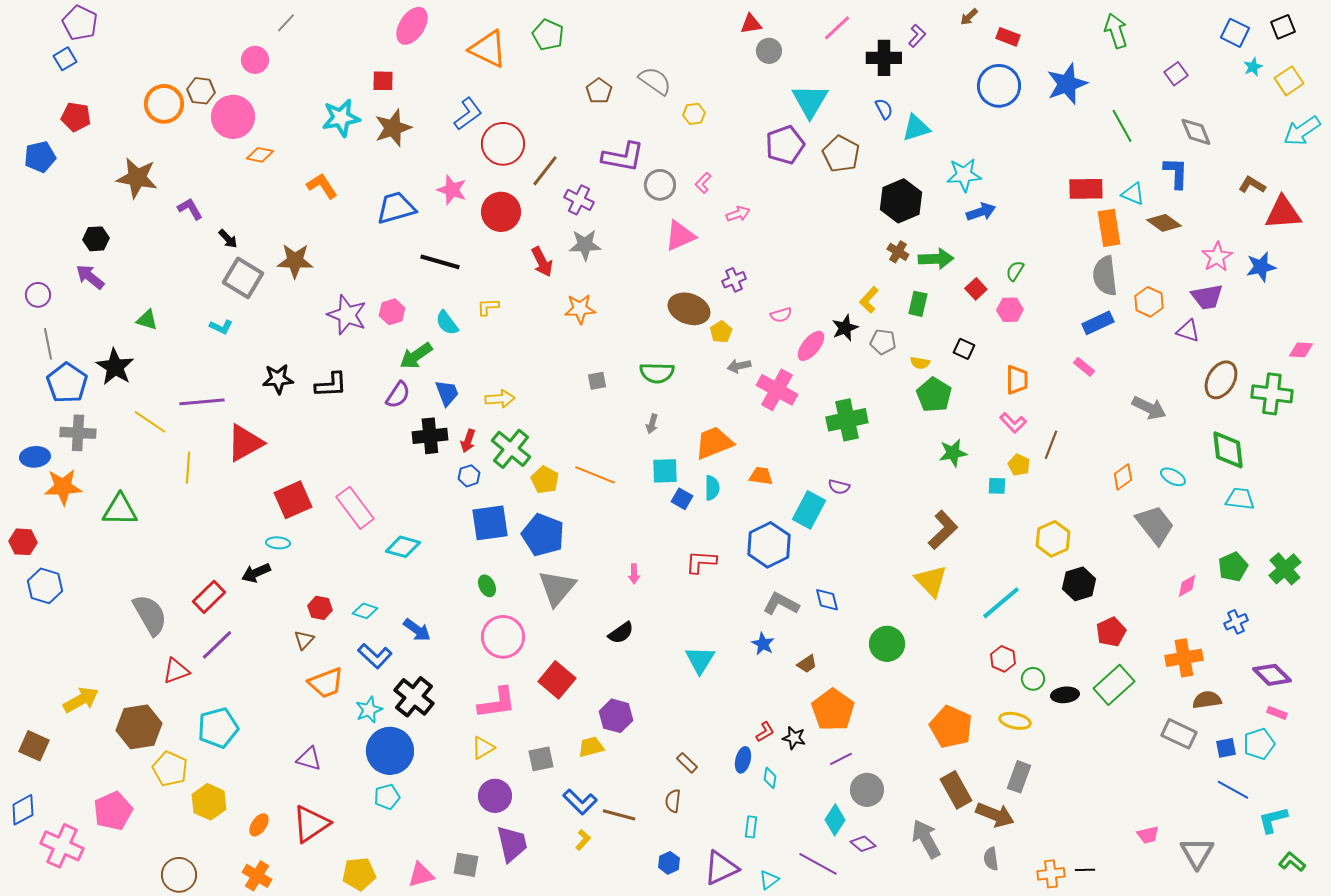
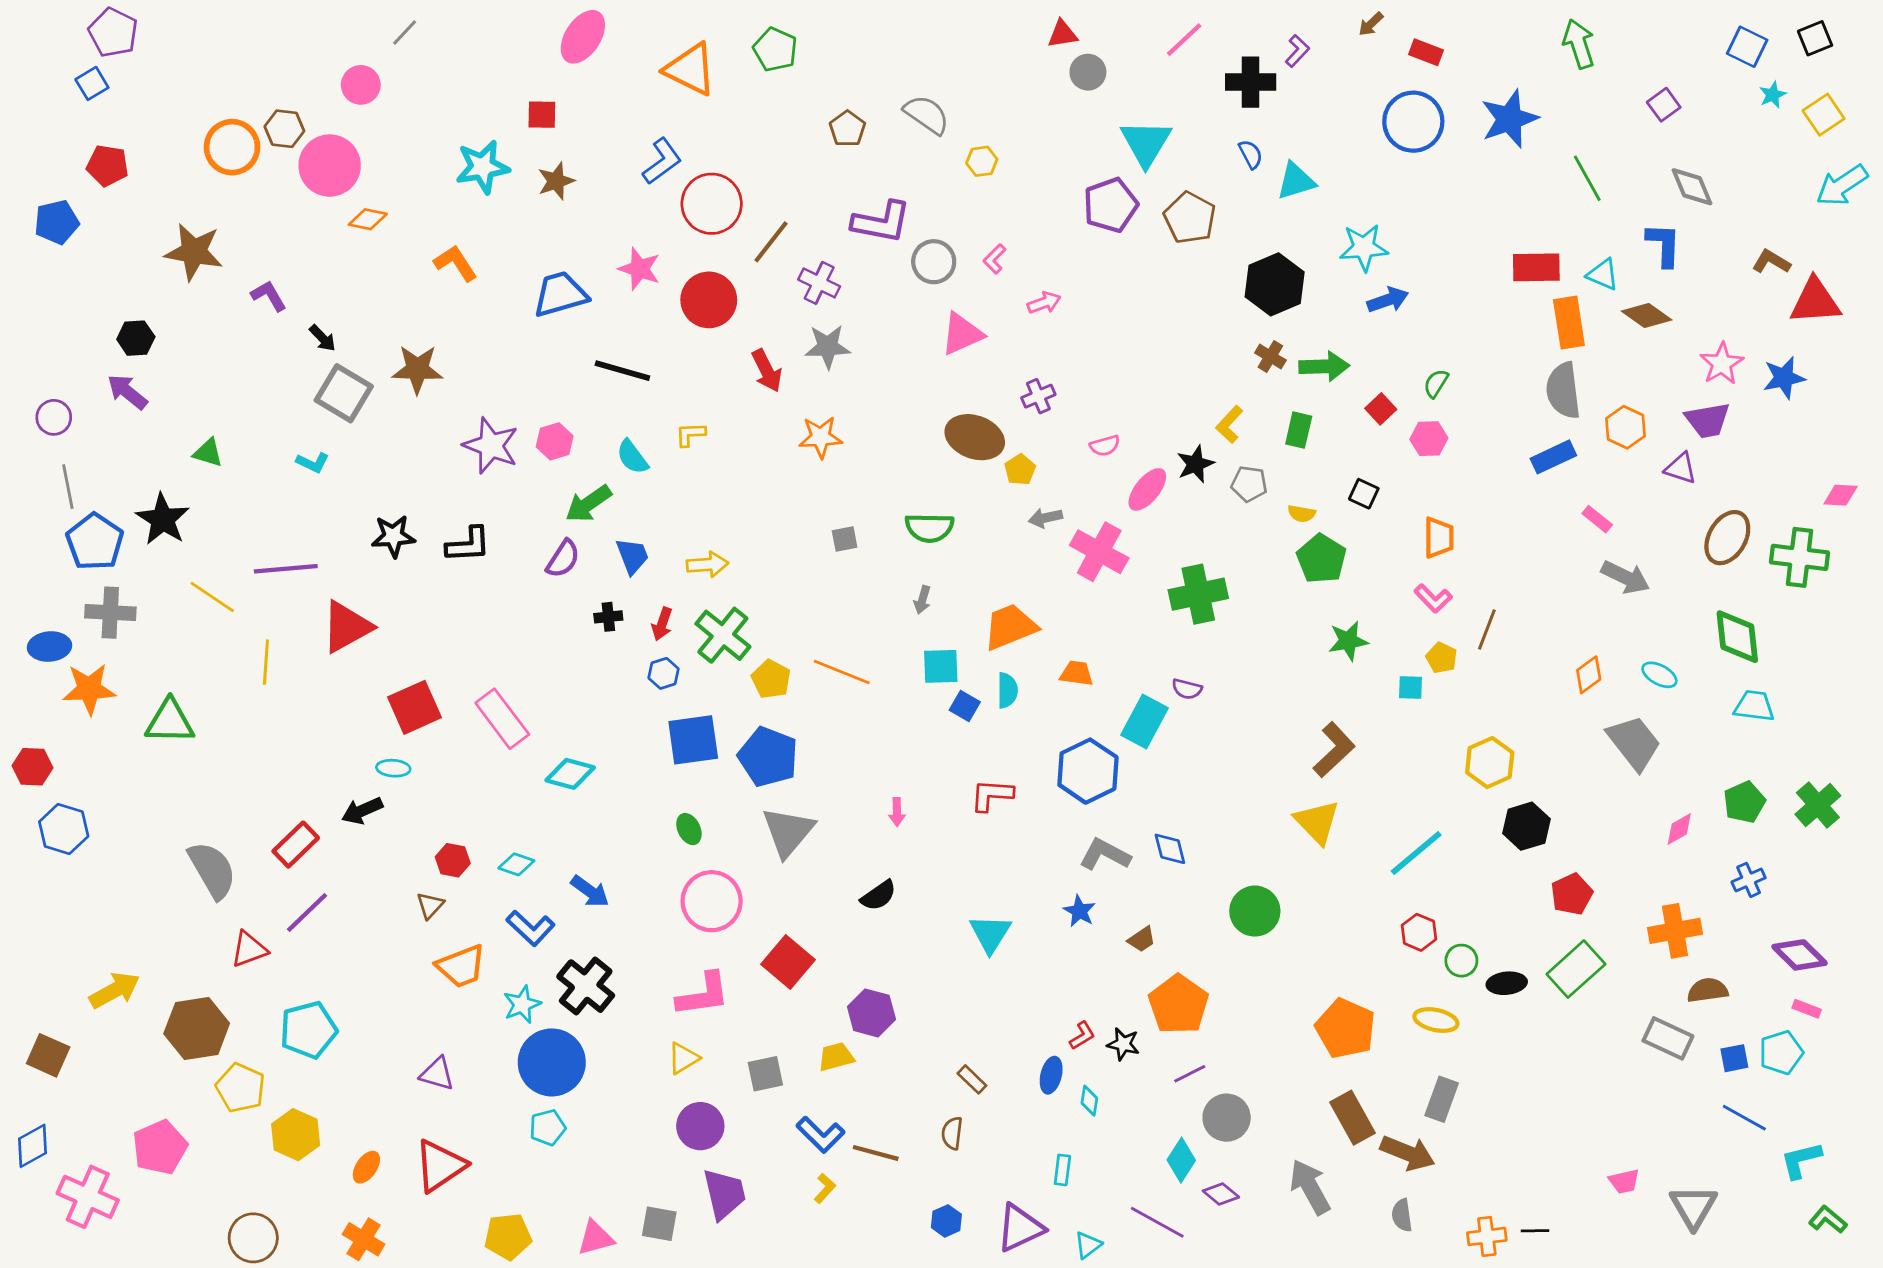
brown star: (393, 128) -> (556, 181), size x0.7
pink rectangle: (1084, 367) -> (1597, 519), moved
black cross: (430, 436) -> (608, 617), size x0.6

